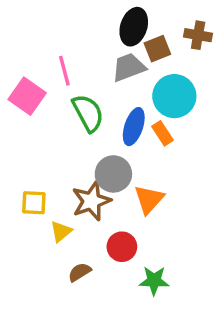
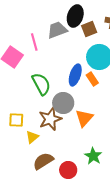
gray trapezoid: (129, 67) -> (57, 30), moved
green semicircle: (88, 113) -> (41, 84), moved
red circle: (122, 247) -> (68, 170), moved
brown semicircle: (80, 272) -> (43, 161), size x1.5
green star: (154, 281) -> (93, 156), moved, turned 30

